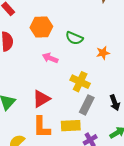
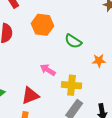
pink arrow: (50, 58) -> (48, 70), moved
yellow cross: (80, 82) -> (72, 85), turned -30

